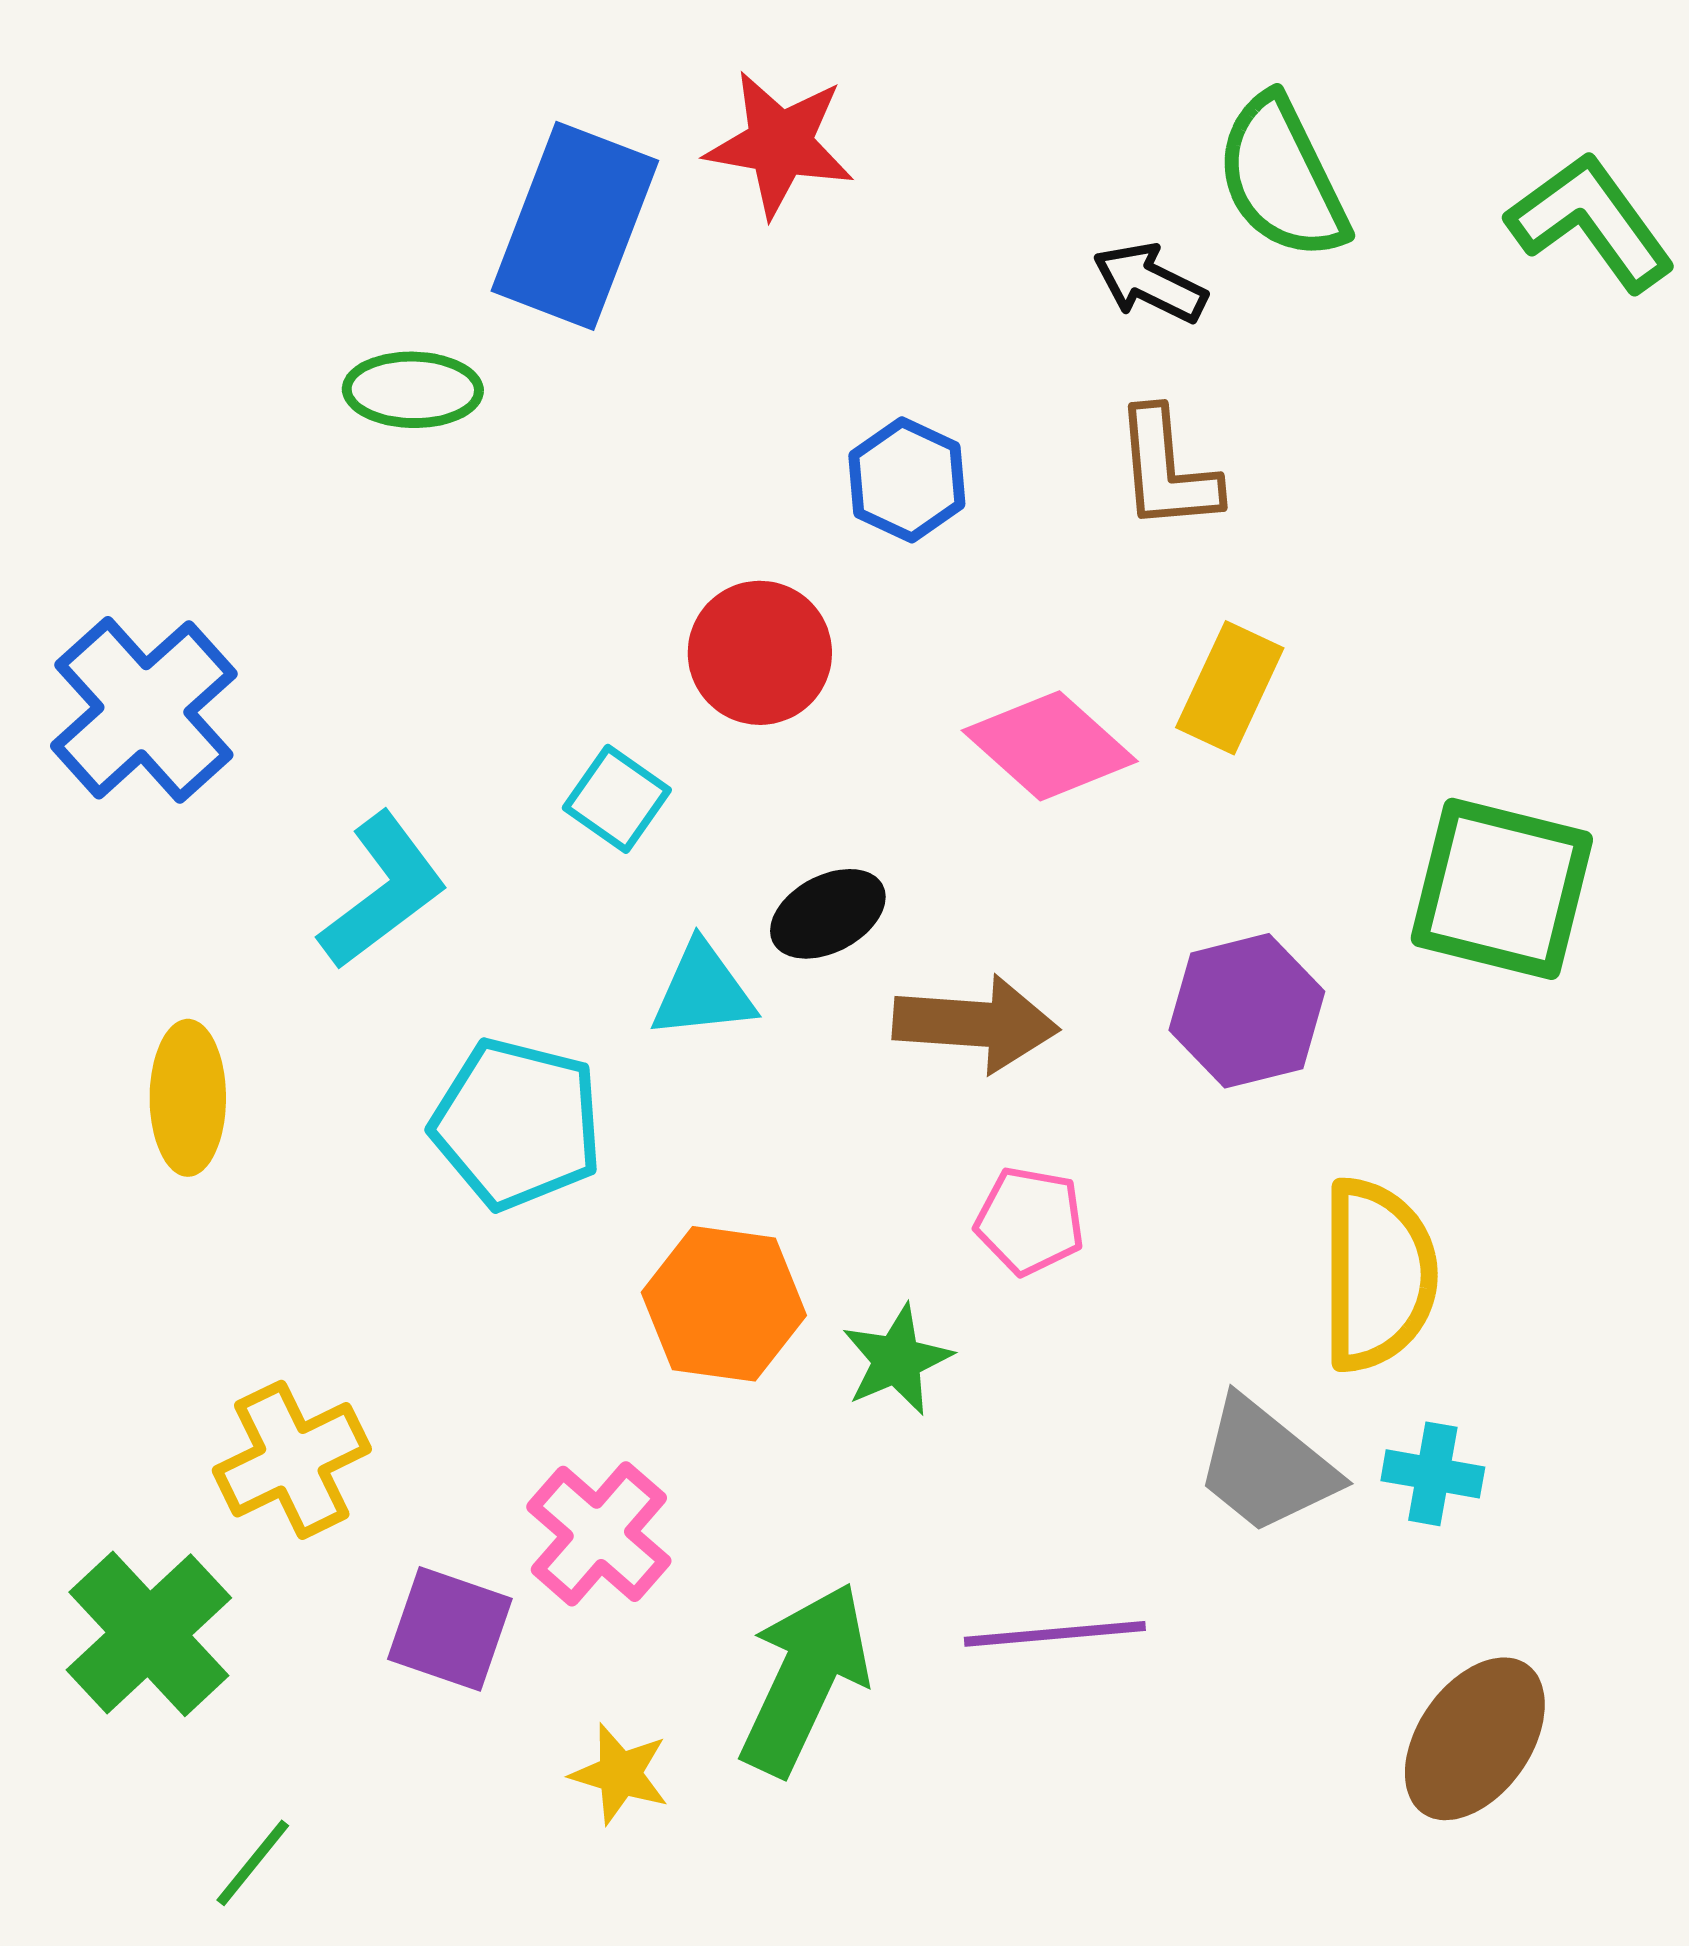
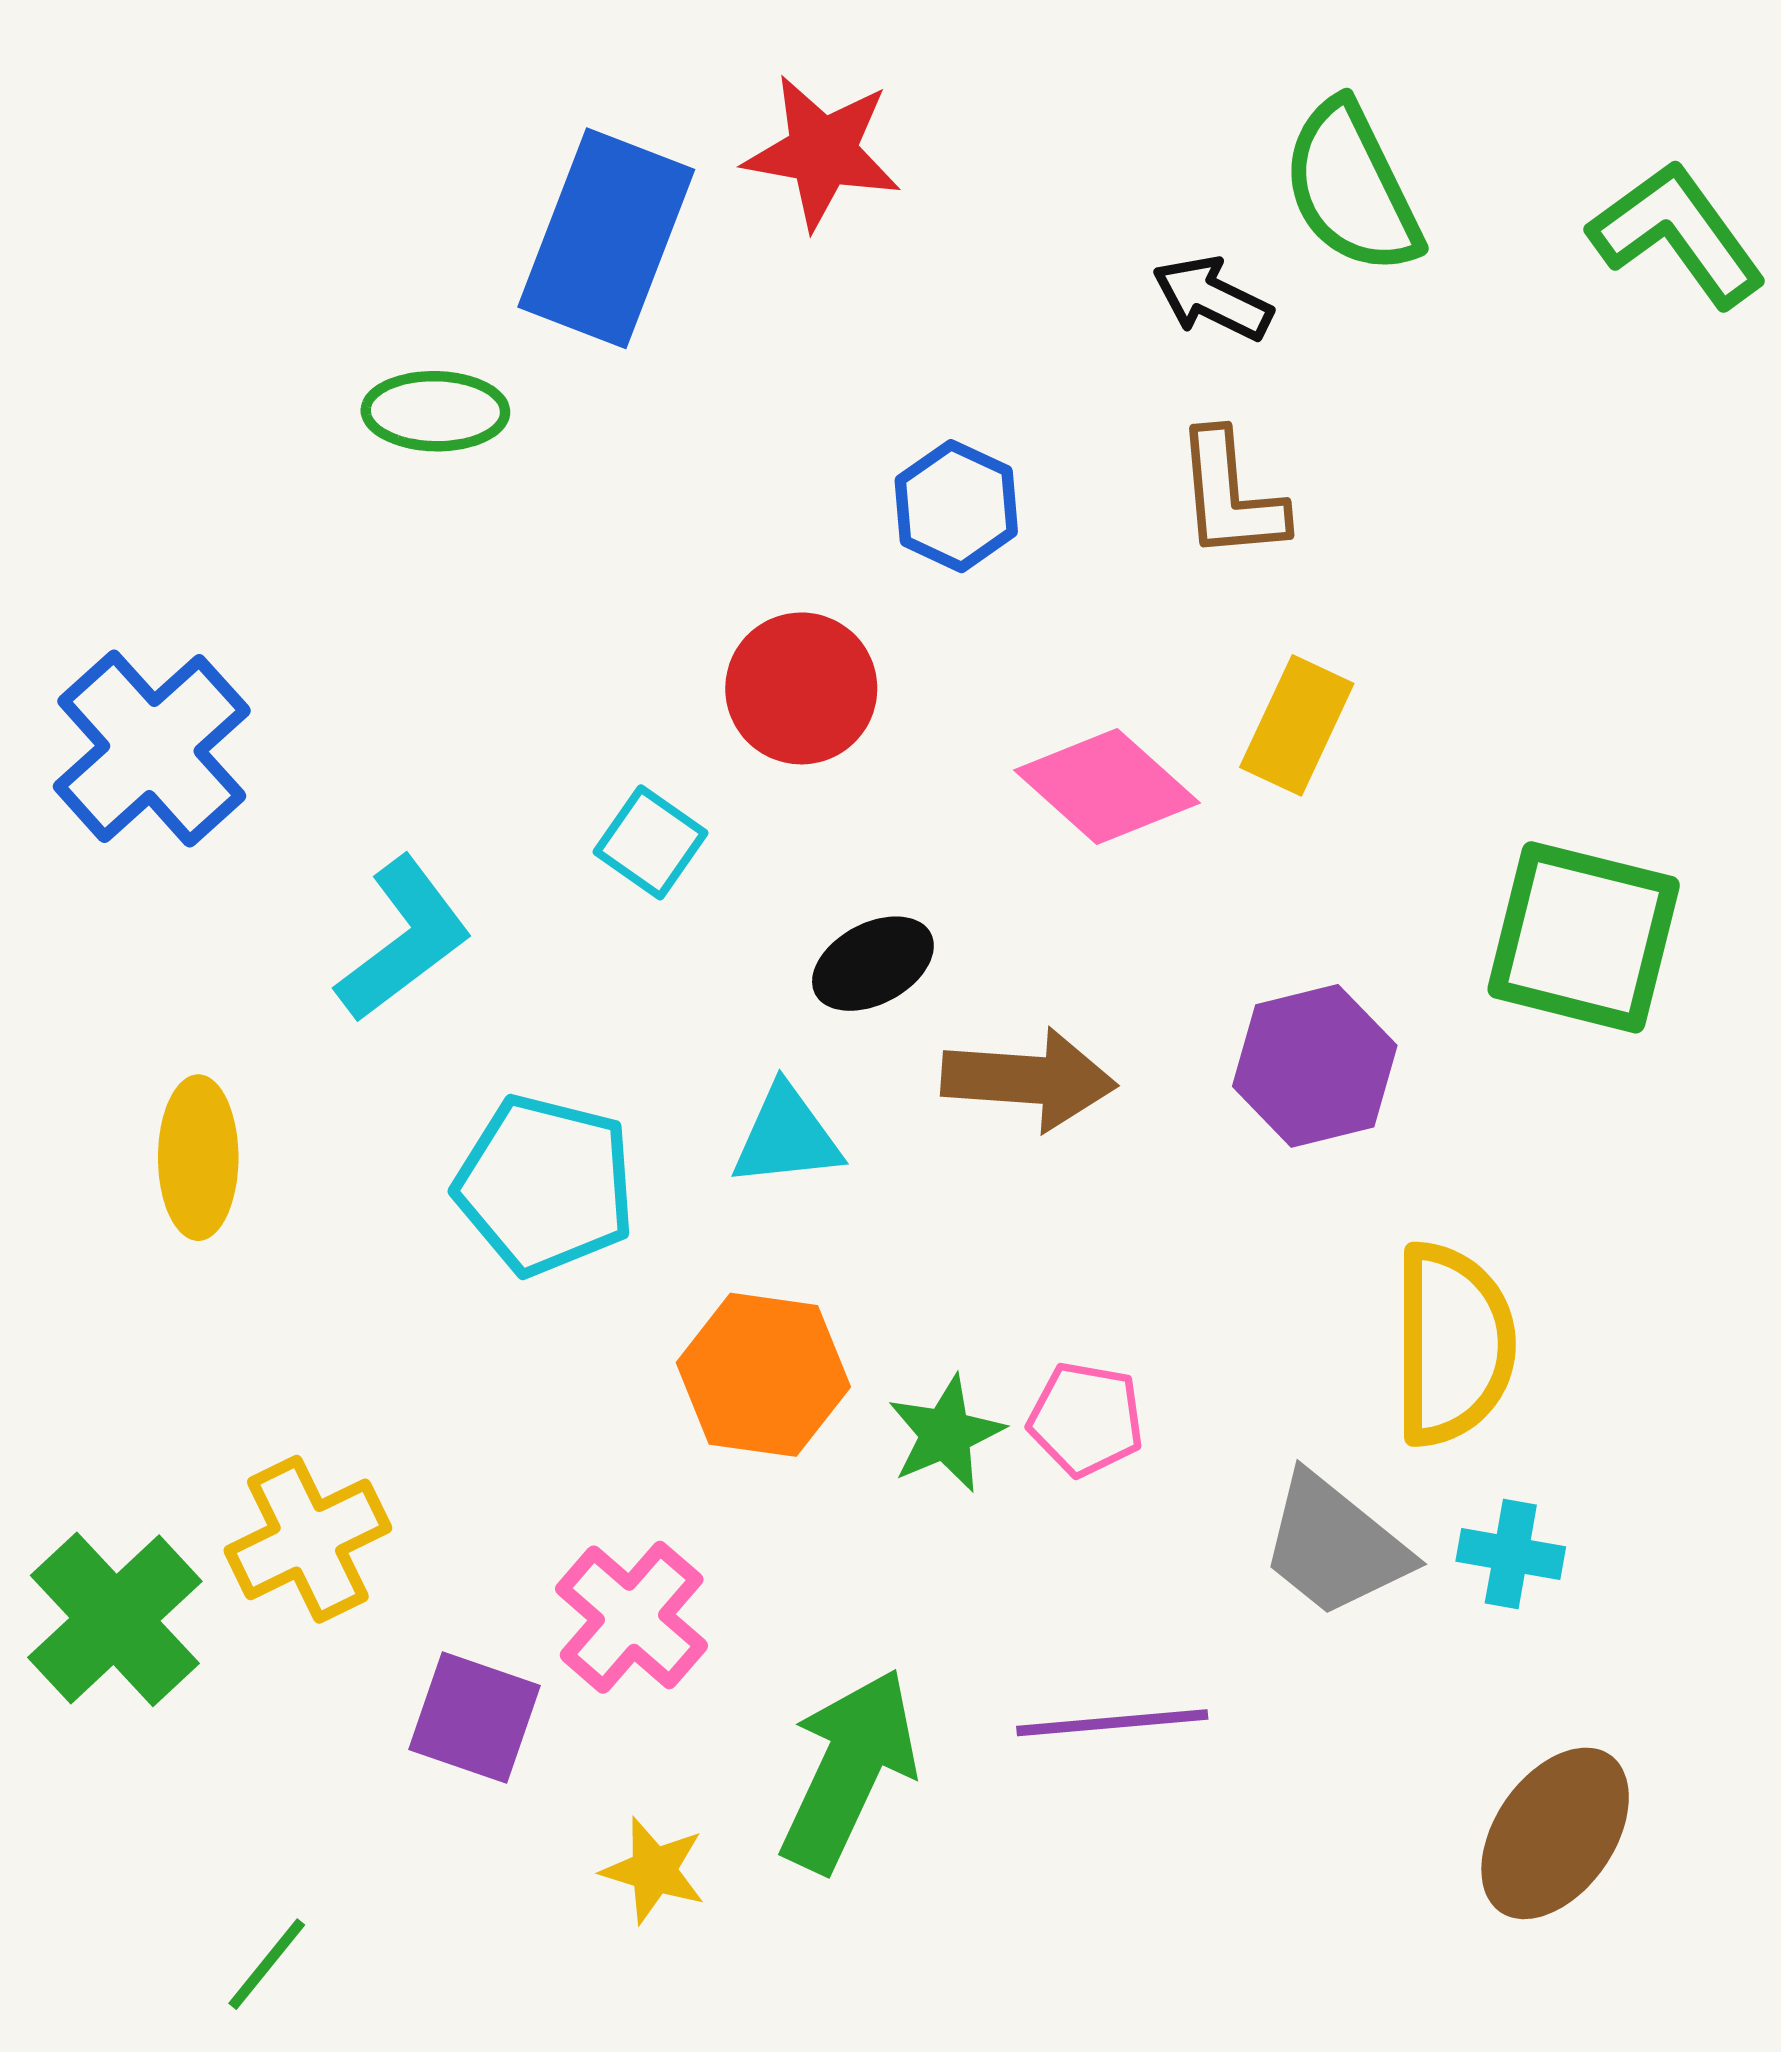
cyan triangle: (703, 991) -> (787, 1137), moved
pink pentagon: (1030, 1221) -> (1086, 1419), moved
green cross: (149, 1634) -> (115, 1619), moved

